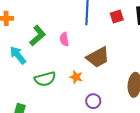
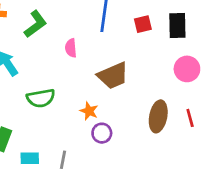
green L-shape: (38, 36) -> (35, 24), moved
orange star: (76, 77) -> (89, 111), moved

